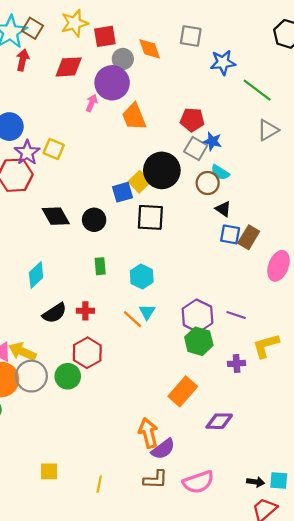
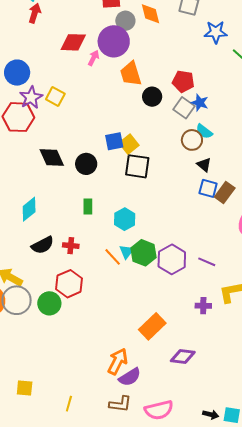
red diamond: (69, 67) -> (73, 42), moved
black circle: (162, 170) -> (152, 97), moved, size x0.6
yellow square: (139, 182) -> (129, 144), moved
green hexagon: (199, 341) -> (143, 253), moved
orange arrow: (148, 433) -> (118, 361), turned 36

